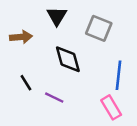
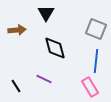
gray square: (99, 28) -> (96, 29), moved
black line: (26, 83) -> (16, 86), moved

